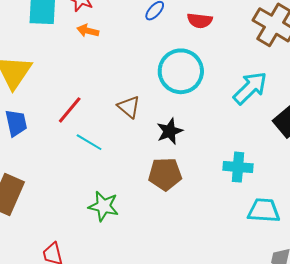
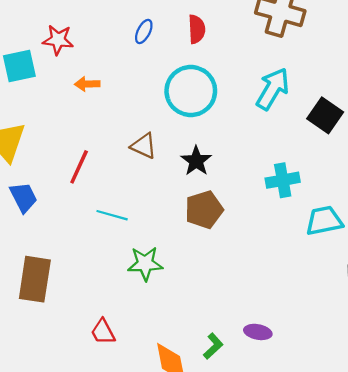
red semicircle: (200, 21) -> (197, 29), turned -85
orange arrow: (88, 31) -> (87, 84), moved
cyan line: (89, 142) -> (112, 215), moved

